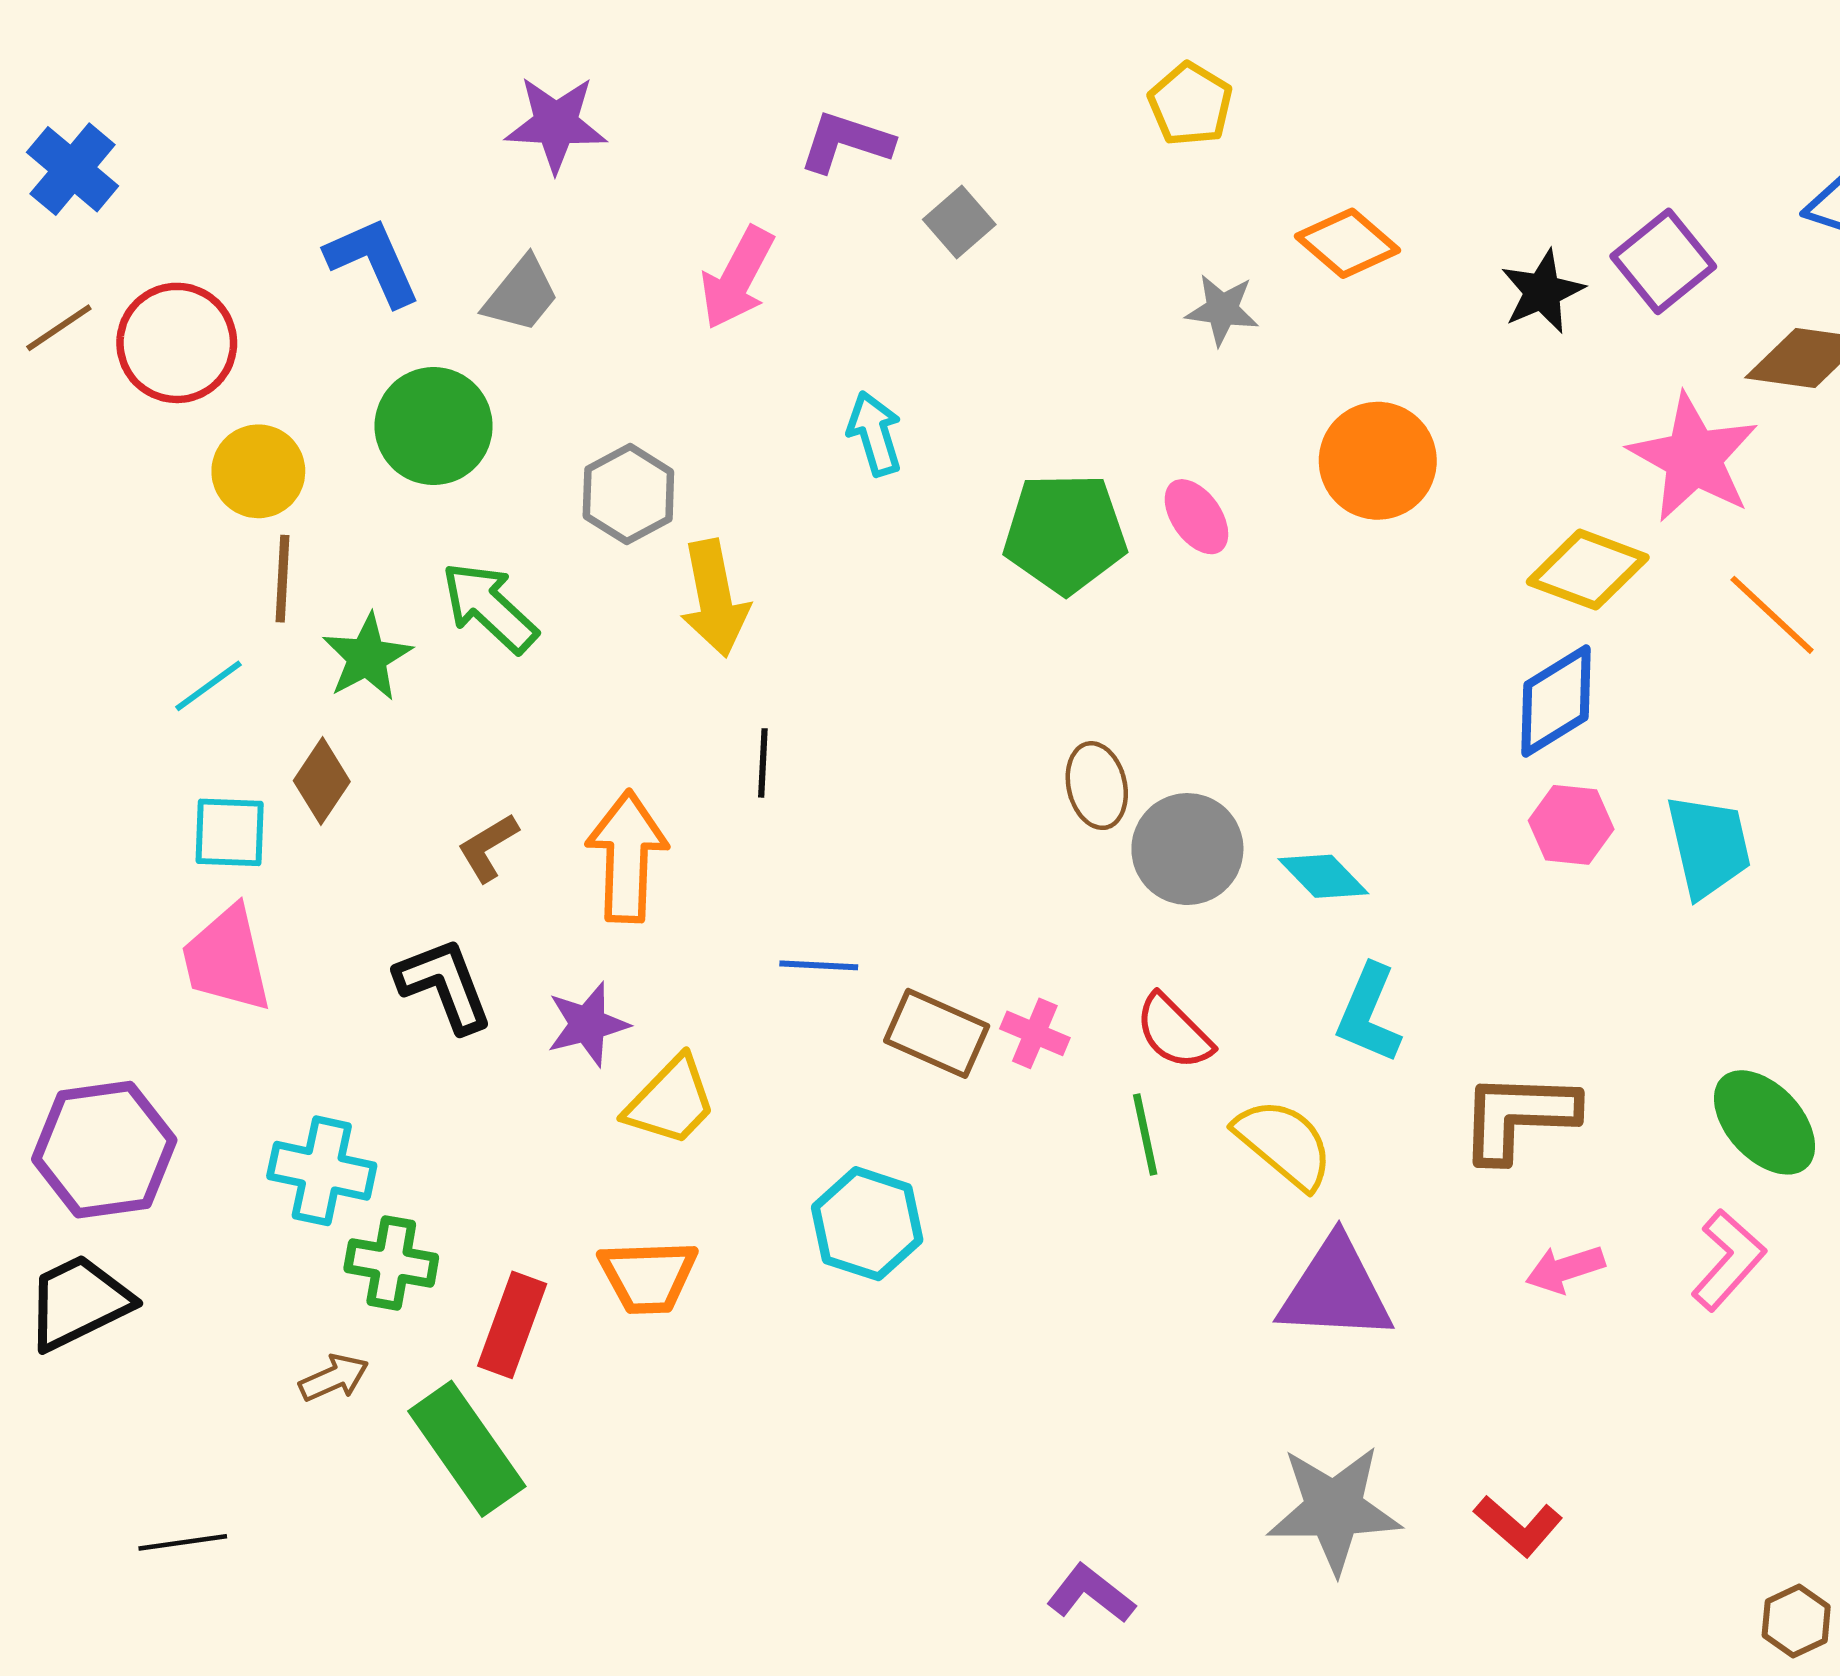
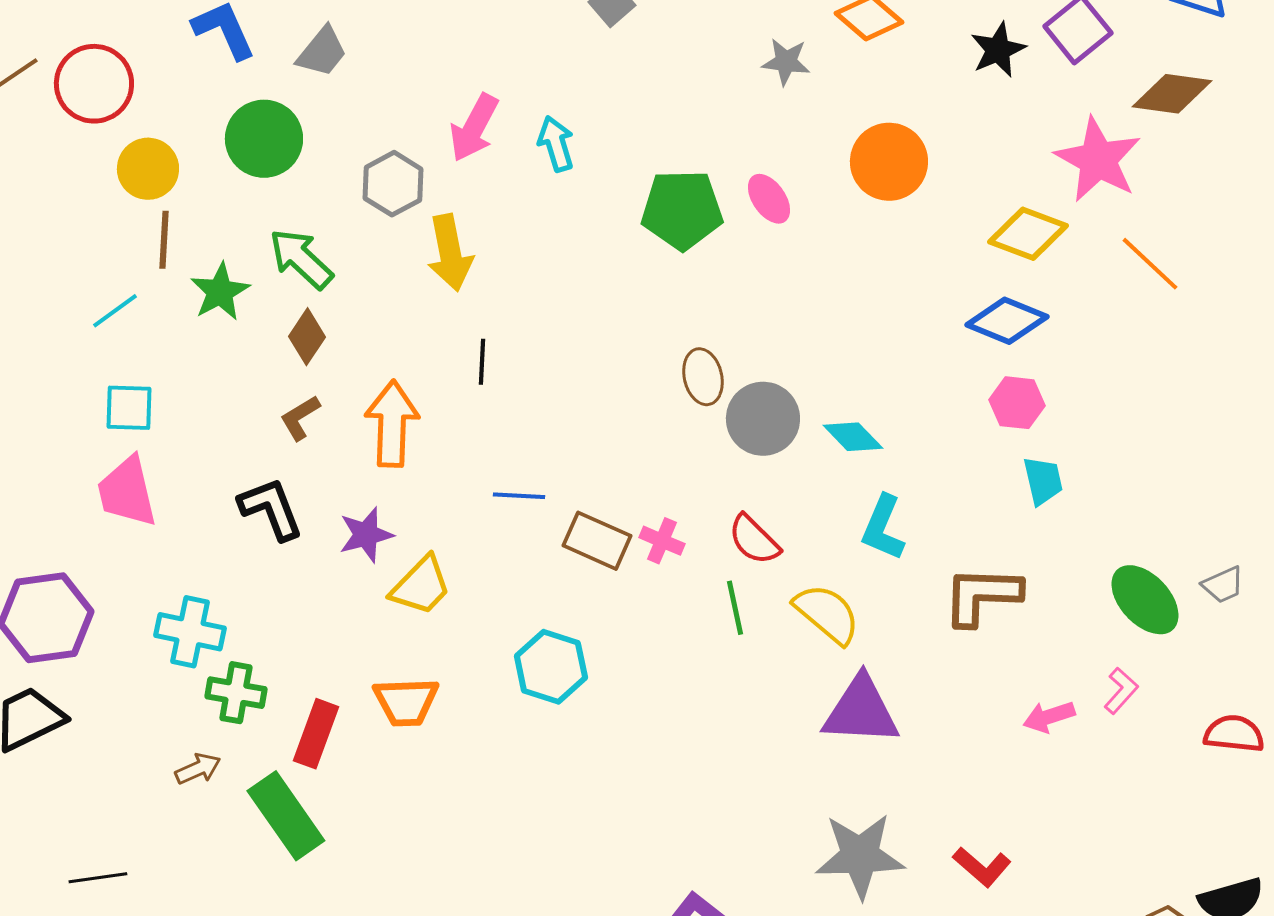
pink arrow: (737, 278) -> (474, 128), moved
blue diamond: (1556, 701) -> (1007, 321), turned 54
brown diamond: (322, 781) -> (307, 337), moved
cyan trapezoid: (1709, 846) -> (1043, 481), moved, size x0.7
pink L-shape: (1728, 1260) -> (1121, 691), size x0.7
pink arrow: (1565, 1269) -> (1049, 717), moved

